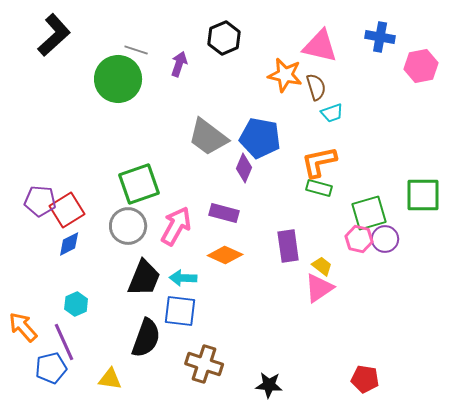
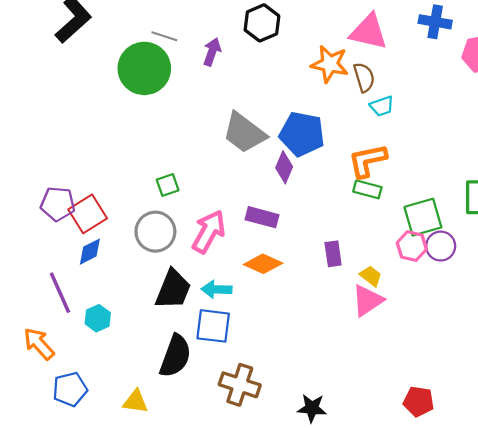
green square: (139, 184) -> (168, 185), size x0.5
purple rectangle: (288, 246) -> (333, 254), size x0.7
purple line: (64, 342) -> (60, 293), moved

